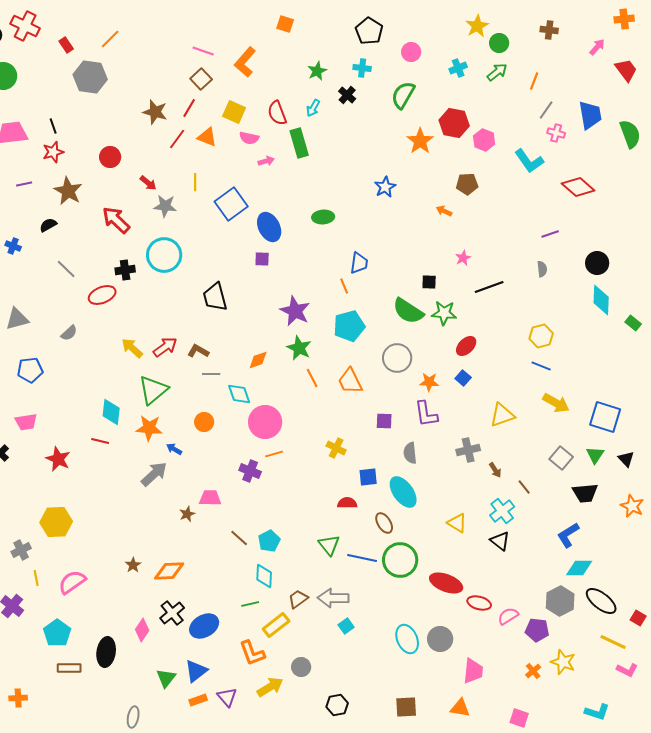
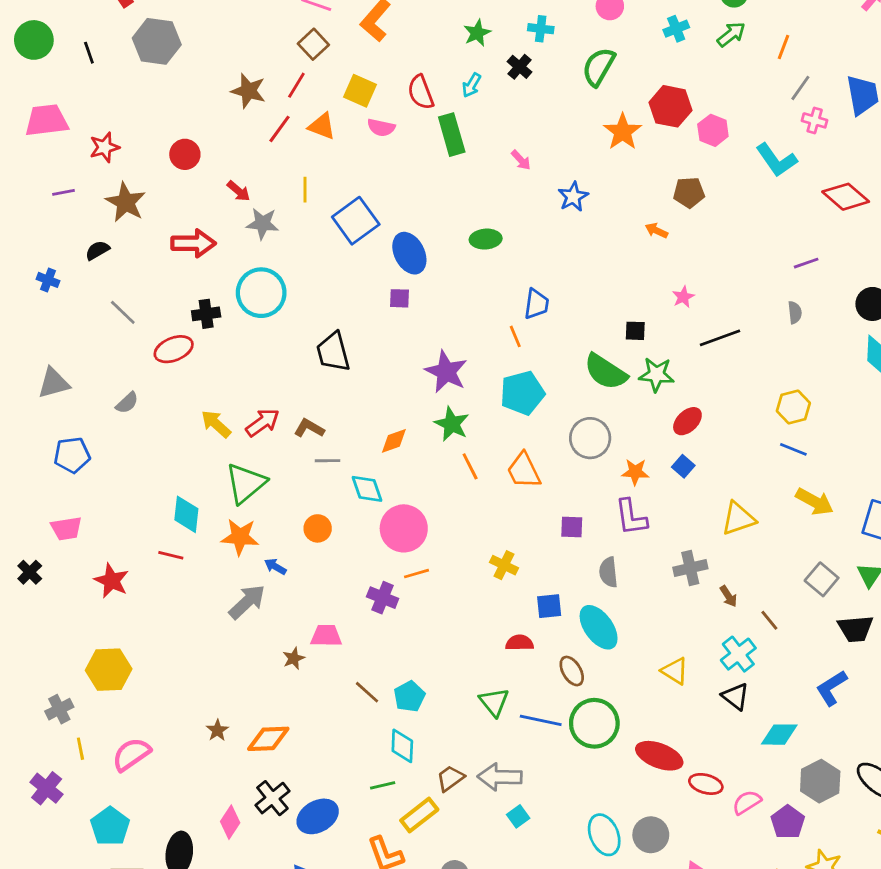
black line: (53, 126) -> (89, 53), moved
pink arrow: (266, 161) -> (521, 160), moved, turned 63
red arrow: (116, 220) -> (193, 243), turned 136
cyan diamond: (579, 568) -> (779, 735), moved
purple pentagon: (537, 630) -> (788, 822), turned 30

